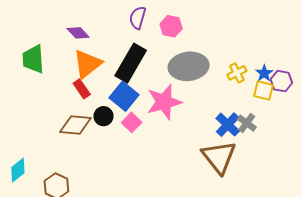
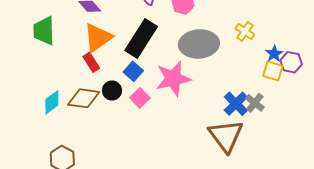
yellow cross: (237, 73) -> (245, 31), moved, turned -30
blue square: (124, 96) -> (133, 71), size x0.7
cyan diamond: (18, 170) -> (52, 102), moved

